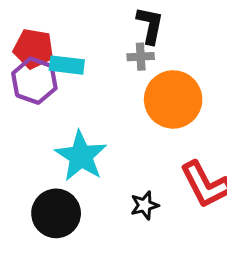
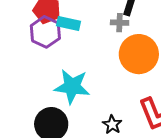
cyan star: (81, 156) -> (72, 87), turned -30
black star: (145, 205) -> (112, 124), turned -30

